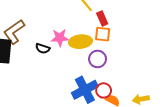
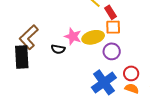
pink star: (60, 38) -> (73, 36), turned 30
red circle: (104, 90) -> (131, 73), moved

